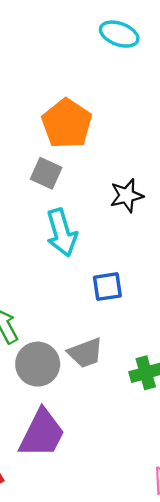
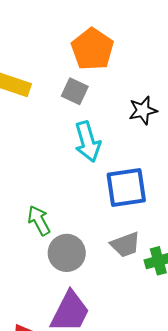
blue square: (107, 287) -> (126, 187), size x1.6
gray trapezoid: (85, 353) -> (125, 245), moved

